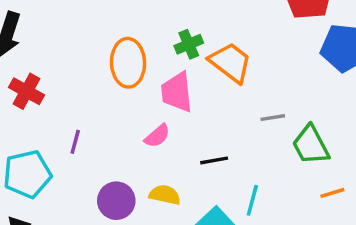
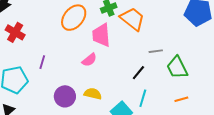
orange ellipse: (128, 63) -> (74, 18), turned 40
black line: (214, 160) -> (138, 73), moved, turned -42
orange line: (332, 193) -> (181, 99), moved

